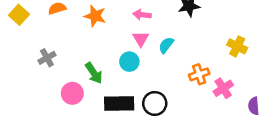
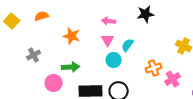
orange star: (95, 16) -> (72, 36), moved
cyan circle: (129, 62) -> (114, 60), moved
green arrow: (94, 73) -> (71, 67), turned -60

